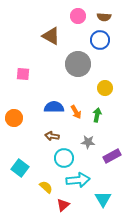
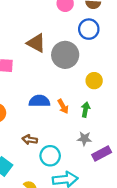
brown triangle: (51, 36) -> (36, 43), moved
brown arrow: (52, 136) -> (30, 140), moved
gray star: (88, 142) -> (84, 139), moved

